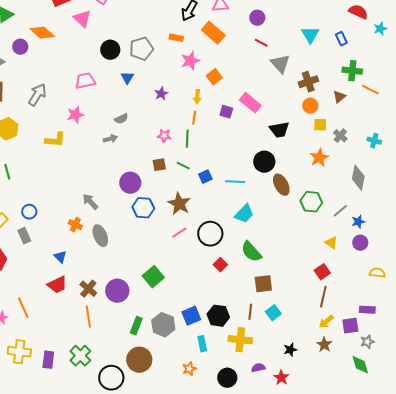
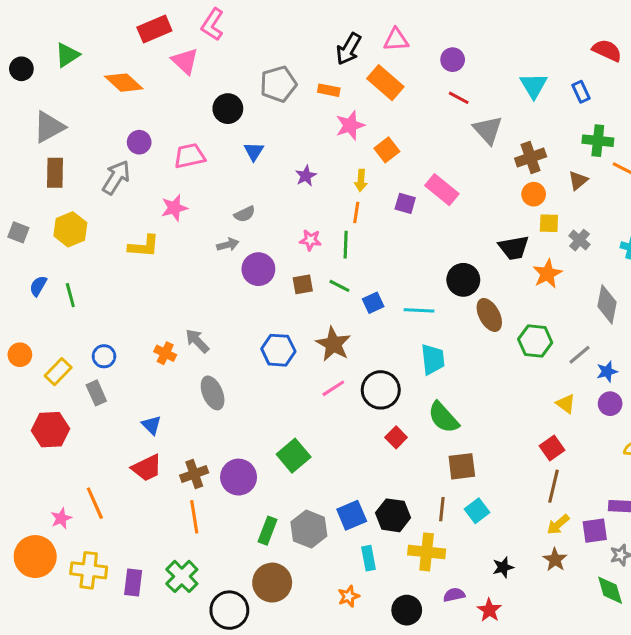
purple circle: (20, 47) -> (139, 142), moved
gray pentagon: (141, 49) -> (278, 84), moved
black trapezoid: (279, 130) -> (514, 248), moved
purple circle: (130, 183) -> (258, 269), moved
cyan trapezoid: (244, 214) -> (433, 359), turned -50
orange cross: (75, 225) -> (165, 353), moved
brown cross: (88, 289) -> (194, 474), turned 30

